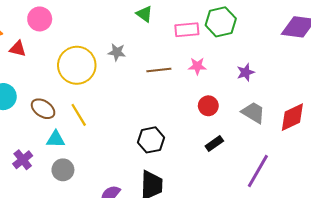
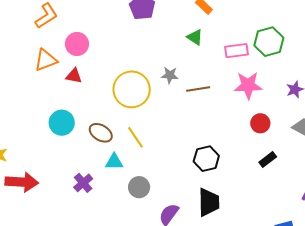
pink circle: (40, 19) -> (77, 44), moved
pink star: (197, 66) -> (248, 85), size x1.6
brown line: (159, 70) -> (198, 89), moved
gray circle: (63, 170) -> (139, 187), moved

